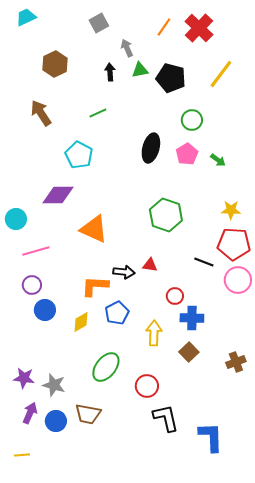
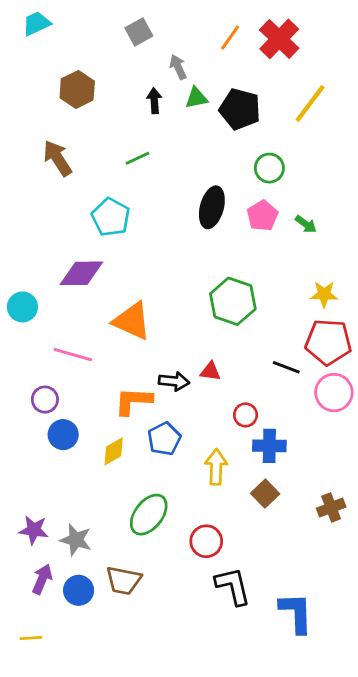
pink line: (36, 251) -> (73, 355), moved, turned 32

